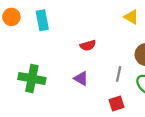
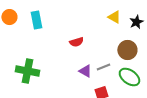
gray line: (119, 74) -> (103, 67), turned 56
purple triangle: (81, 78) -> (85, 71), moved

